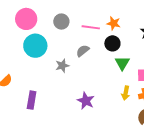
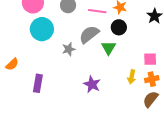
gray semicircle: (83, 51) -> (89, 34), size x1.5
green triangle: (122, 63) -> (109, 48), moved

